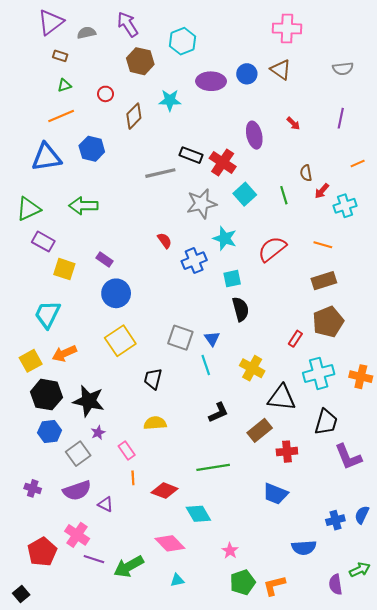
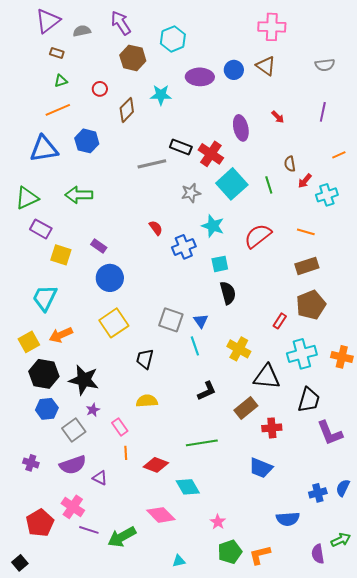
cyan square: (245, 194) -> (232, 184), size x1.4
gray star: (202, 204) -> (191, 193), size x0.7
cyan triangle: (177, 580) -> (179, 561), moved

